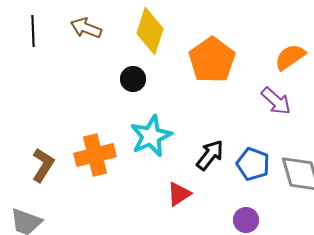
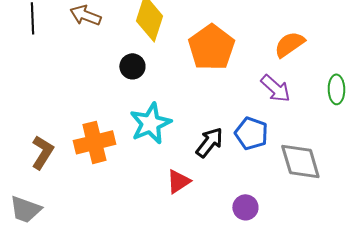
blue pentagon: (253, 164) -> (251, 133), moved

